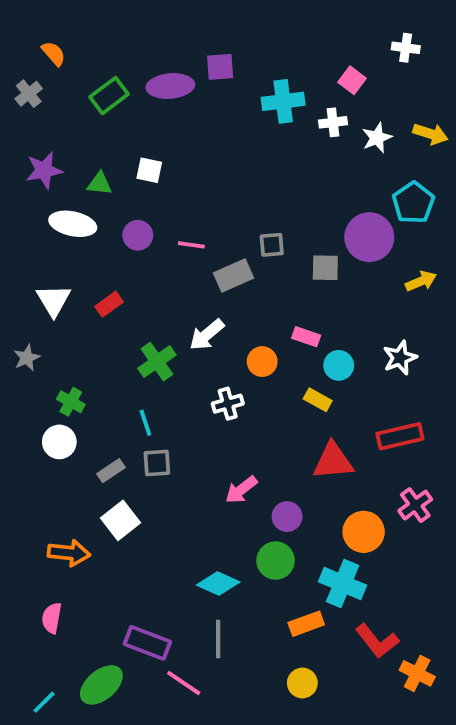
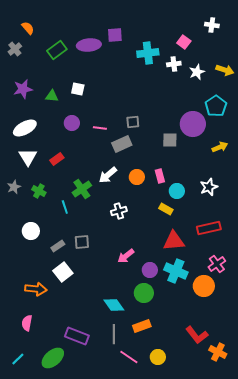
white ellipse: (73, 224) -> (25, 128), moved, turned -40
gray square: (272, 245) -> (133, 122), moved
pink rectangle: (306, 337) -> (160, 176), turned 56
orange circle: (262, 362) -> (137, 177), moved
green cross: (71, 402) -> (39, 191), moved
cyan line: (145, 423) -> (65, 207), moved
orange circle: (364, 532) -> (204, 286), moved
cyan diamond: (218, 584) -> (114, 305), turned 30
cyan cross: (343, 584) -> (176, 271), moved
orange rectangle: (306, 624) -> (142, 326), moved
pink line: (184, 683) -> (129, 357), moved
cyan line: (44, 702) -> (18, 359), moved

